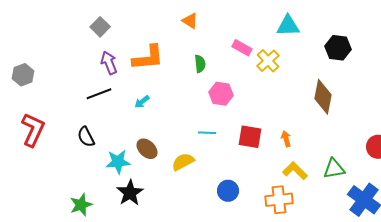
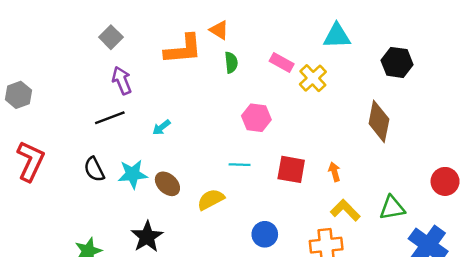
orange L-shape: (148, 58) -> (183, 49), moved
green semicircle: (200, 64) -> (231, 62), moved
cyan star: (118, 162) -> (133, 174), moved

